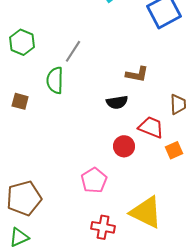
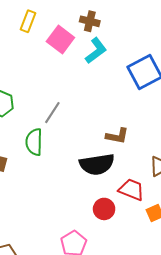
black semicircle: (117, 102) -> (97, 164), size x1.6

